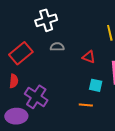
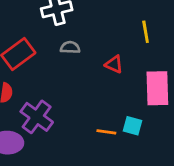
cyan square: (96, 85) -> (133, 126), moved

